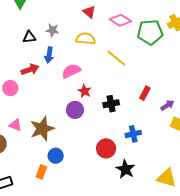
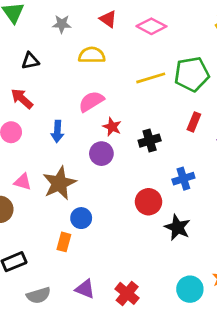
gray star: (52, 30) -> (62, 24), moved
green pentagon: (150, 32) -> (192, 74), moved
yellow semicircle: (86, 39) -> (92, 55), moved
blue arrow: (49, 55) -> (57, 131), moved
yellow line: (116, 58) -> (151, 78), turned -50
red arrow: (30, 70) -> (22, 99), moved, turned -114

